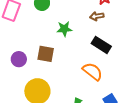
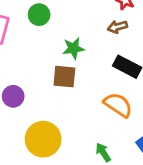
brown square: (46, 54) -> (64, 77), moved

